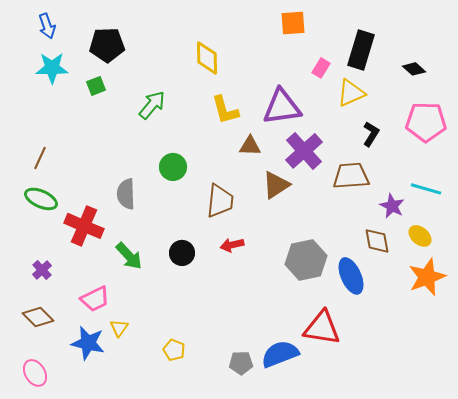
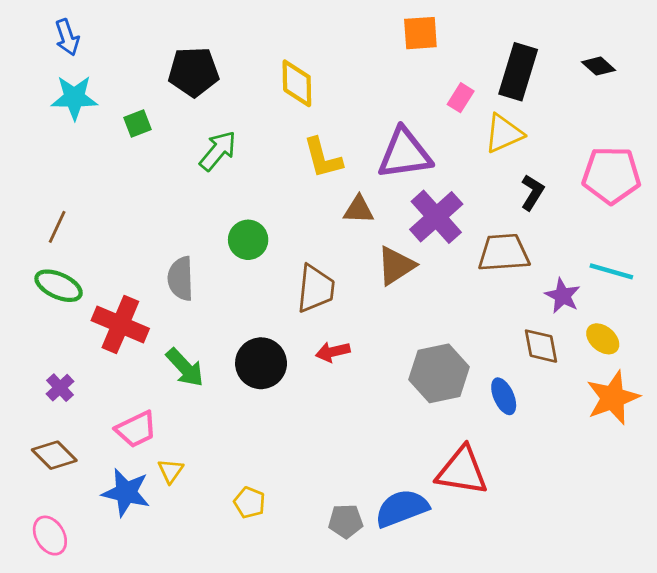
black pentagon: (107, 45) -> (194, 72), moved
black diamond: (414, 69) -> (598, 66), moved
black circle: (182, 253) -> (261, 363), size x1.4
blue ellipse: (351, 276) -> (504, 396), size x0.7

